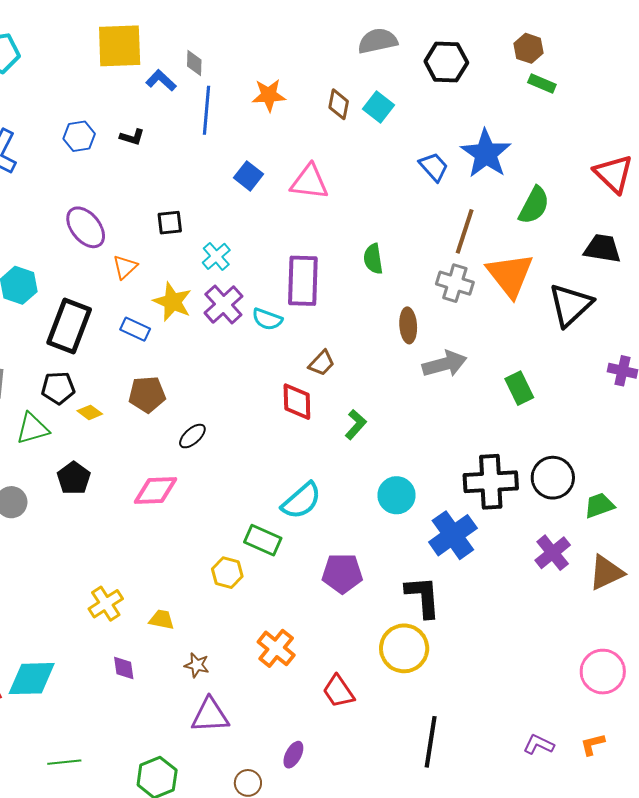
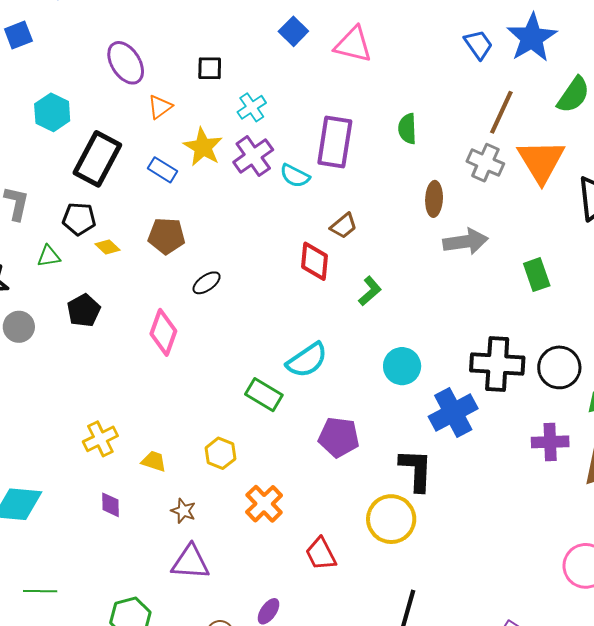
green triangle: (33, 429) -> (49, 256), size x0.7
pink diamond: (156, 490) -> (163, 332), turned -75
purple cross: (553, 553) -> (550, 442), turned 30
yellow hexagon: (227, 573) -> (221, 453), moved

